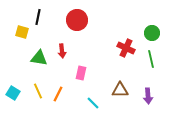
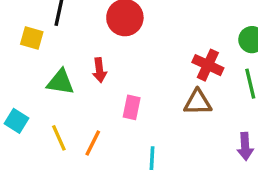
brown triangle: (120, 90) -> (198, 102), moved
cyan square: (13, 93) -> (16, 121), moved
cyan line: (93, 103) -> (152, 158), turned 48

